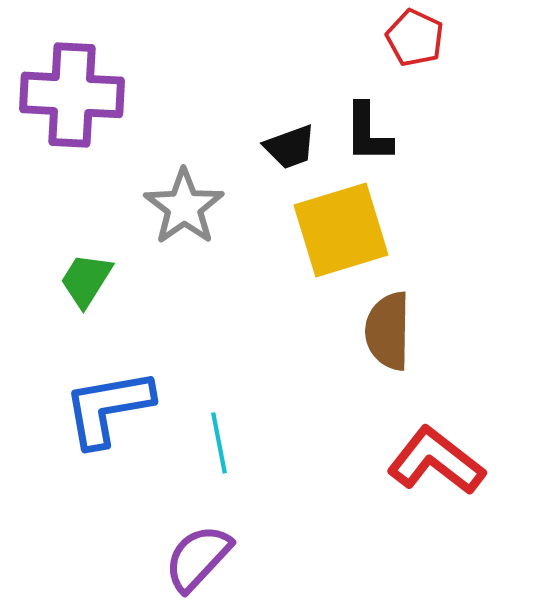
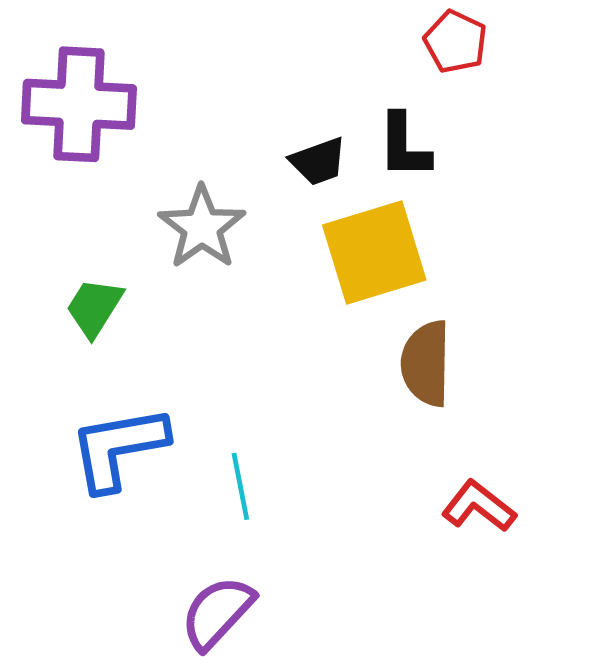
red L-shape: (436, 461) -> (479, 506), size x0.7

